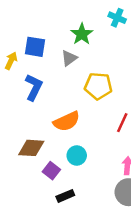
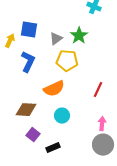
green star: (82, 34) -> (79, 36), moved
yellow pentagon: (98, 86) -> (67, 61), moved
purple square: (51, 171) -> (33, 135), moved

